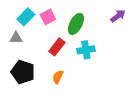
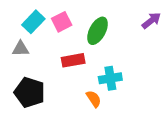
red rectangle: (57, 47) -> (73, 60), turned 42
cyan cross: (86, 50) -> (110, 78), moved
orange semicircle: (58, 77) -> (94, 99), moved, turned 120

